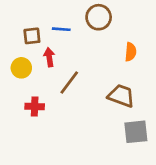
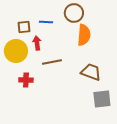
orange semicircle: (131, 52) -> (84, 35), moved, size x1.5
yellow circle: (21, 68) -> (16, 51), size x1.5
brown line: (69, 82) -> (52, 62), turned 42

